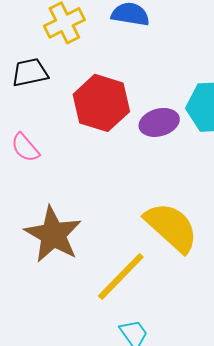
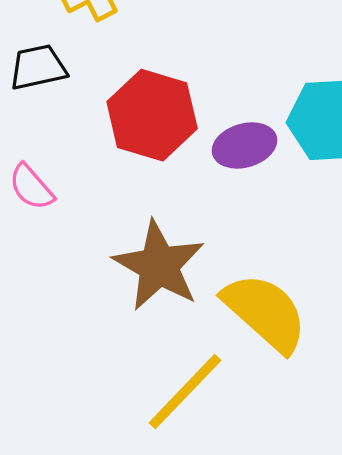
brown star: (53, 234) -> (159, 266), moved

